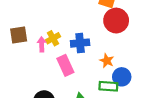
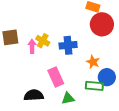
yellow cross: (53, 38) -> (43, 41), turned -32
pink rectangle: (65, 65) -> (56, 77), moved

